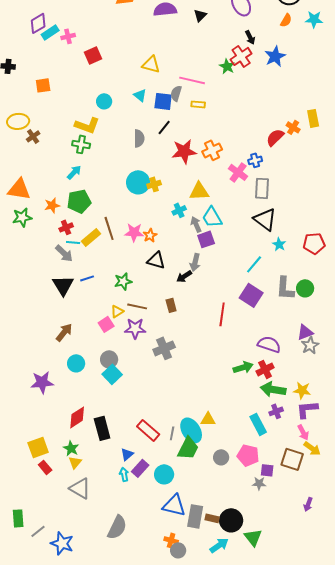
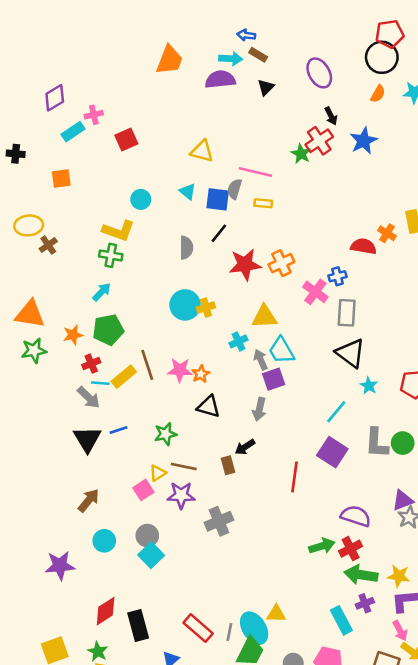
cyan rectangle: (50, 32) -> (73, 132), moved
red semicircle: (275, 137) -> (364, 246), turned 54
black arrow: (184, 276) -> (245, 447), moved

